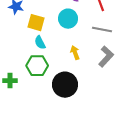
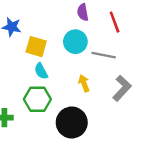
gray line: (102, 30) -> (104, 55), moved

